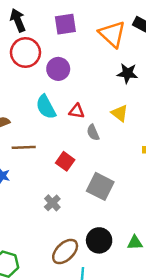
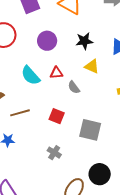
purple circle: (58, 69) -> (47, 41), moved
black star: (127, 73) -> (84, 41), moved

